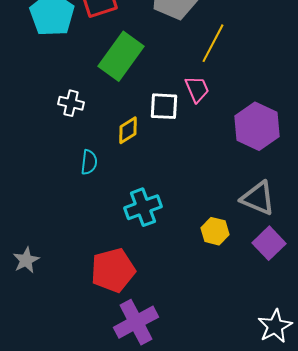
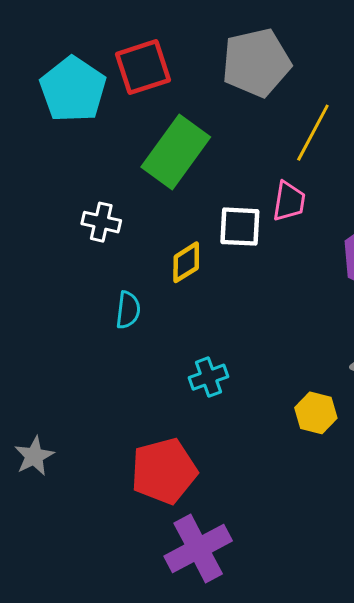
pink trapezoid: (197, 89) -> (289, 201), turned 32
cyan cross: (143, 207) -> (209, 377), size x0.7

